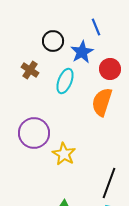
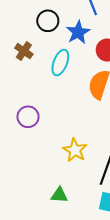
purple circle: (34, 133) -> (28, 117), size x0.7
yellow star: (64, 154) -> (75, 150), moved

